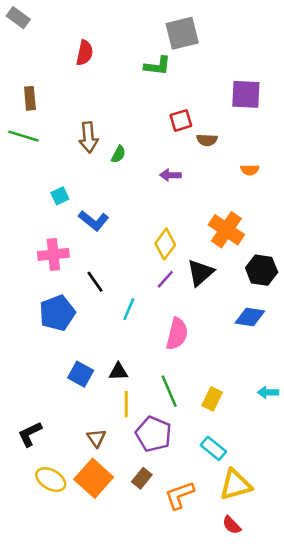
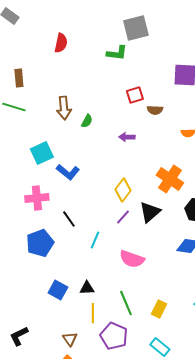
cyan square: (60, 196) -> (42, 153), size x1.6
pink semicircle: (177, 334) -> (132, 259), turned 95

